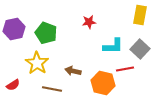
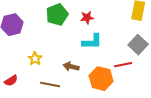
green pentagon: (46, 33) -> (57, 15), moved, turned 30
cyan L-shape: (113, 46) -> (92, 42), moved
yellow star: (37, 63) -> (35, 59), size x0.6

